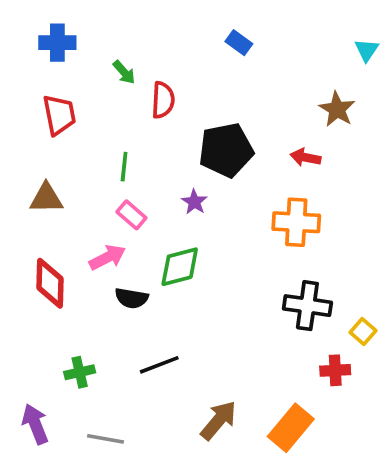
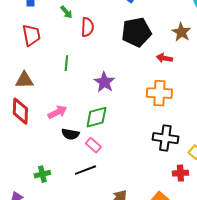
black pentagon: (226, 150) -> (136, 32), moved
purple star: (194, 202) -> (104, 82), size x1.5
pink rectangle: (131, 215) -> (93, 145), moved
red diamond: (50, 283) -> (20, 111), moved

